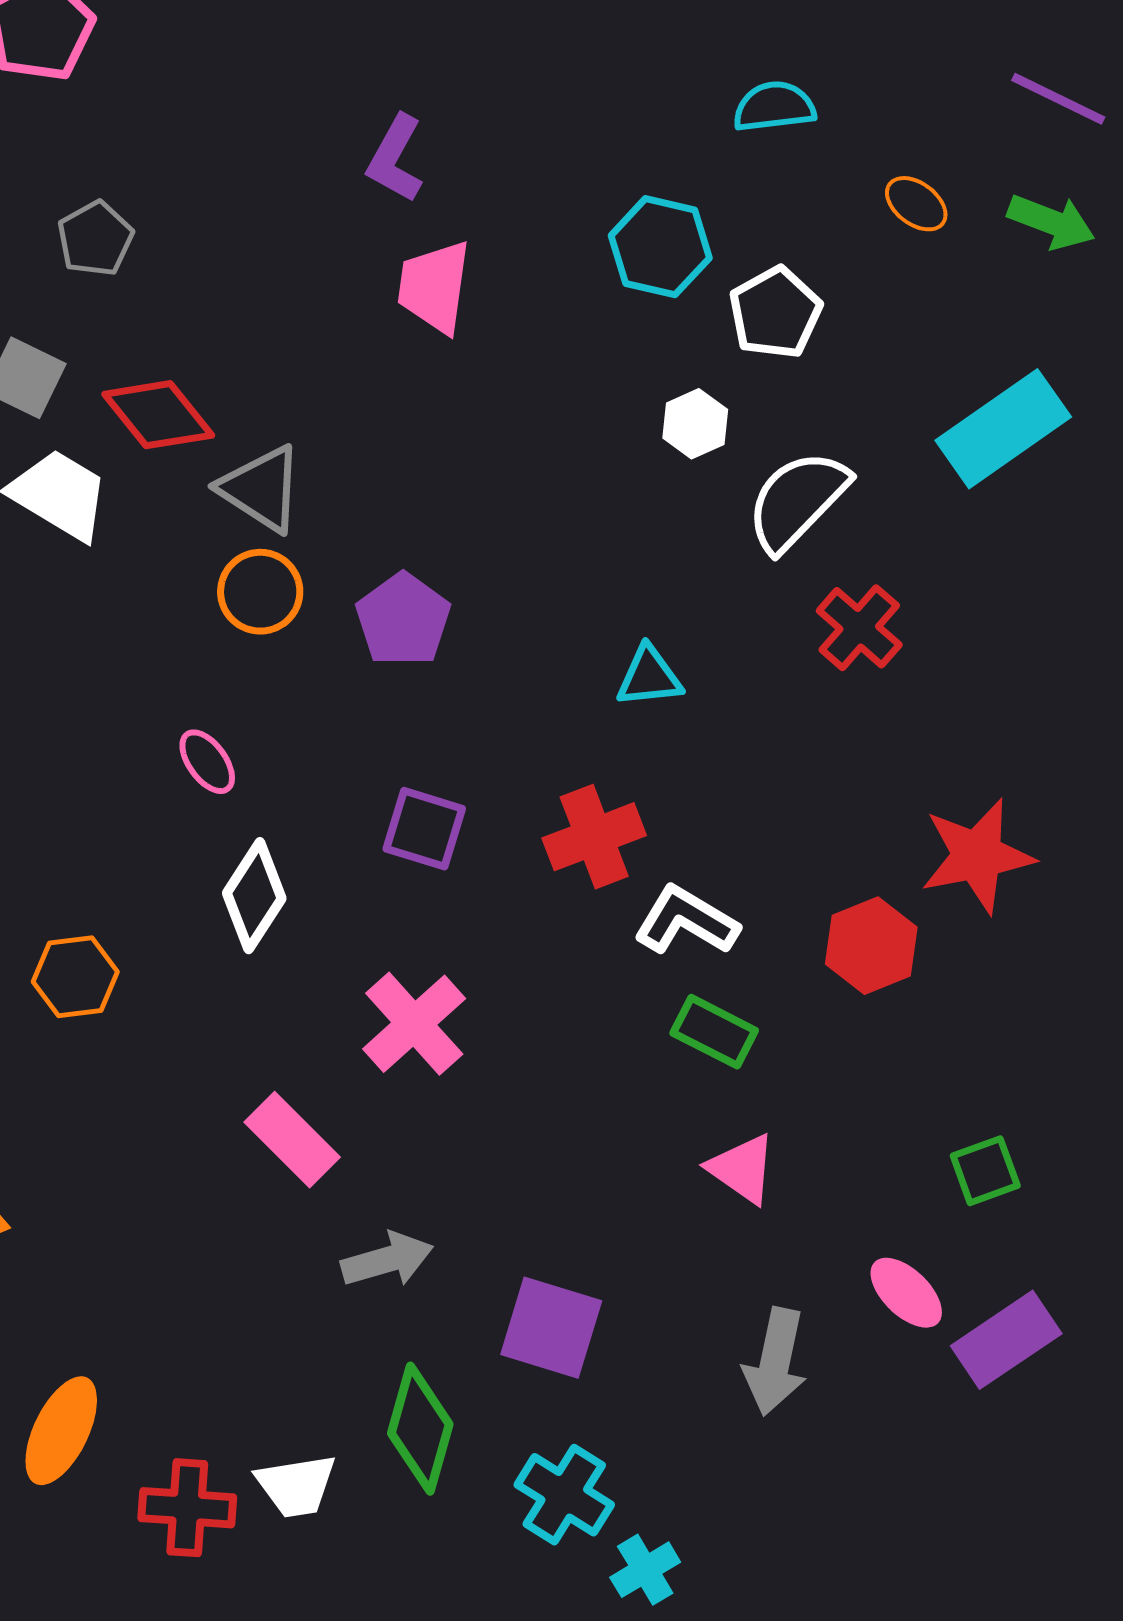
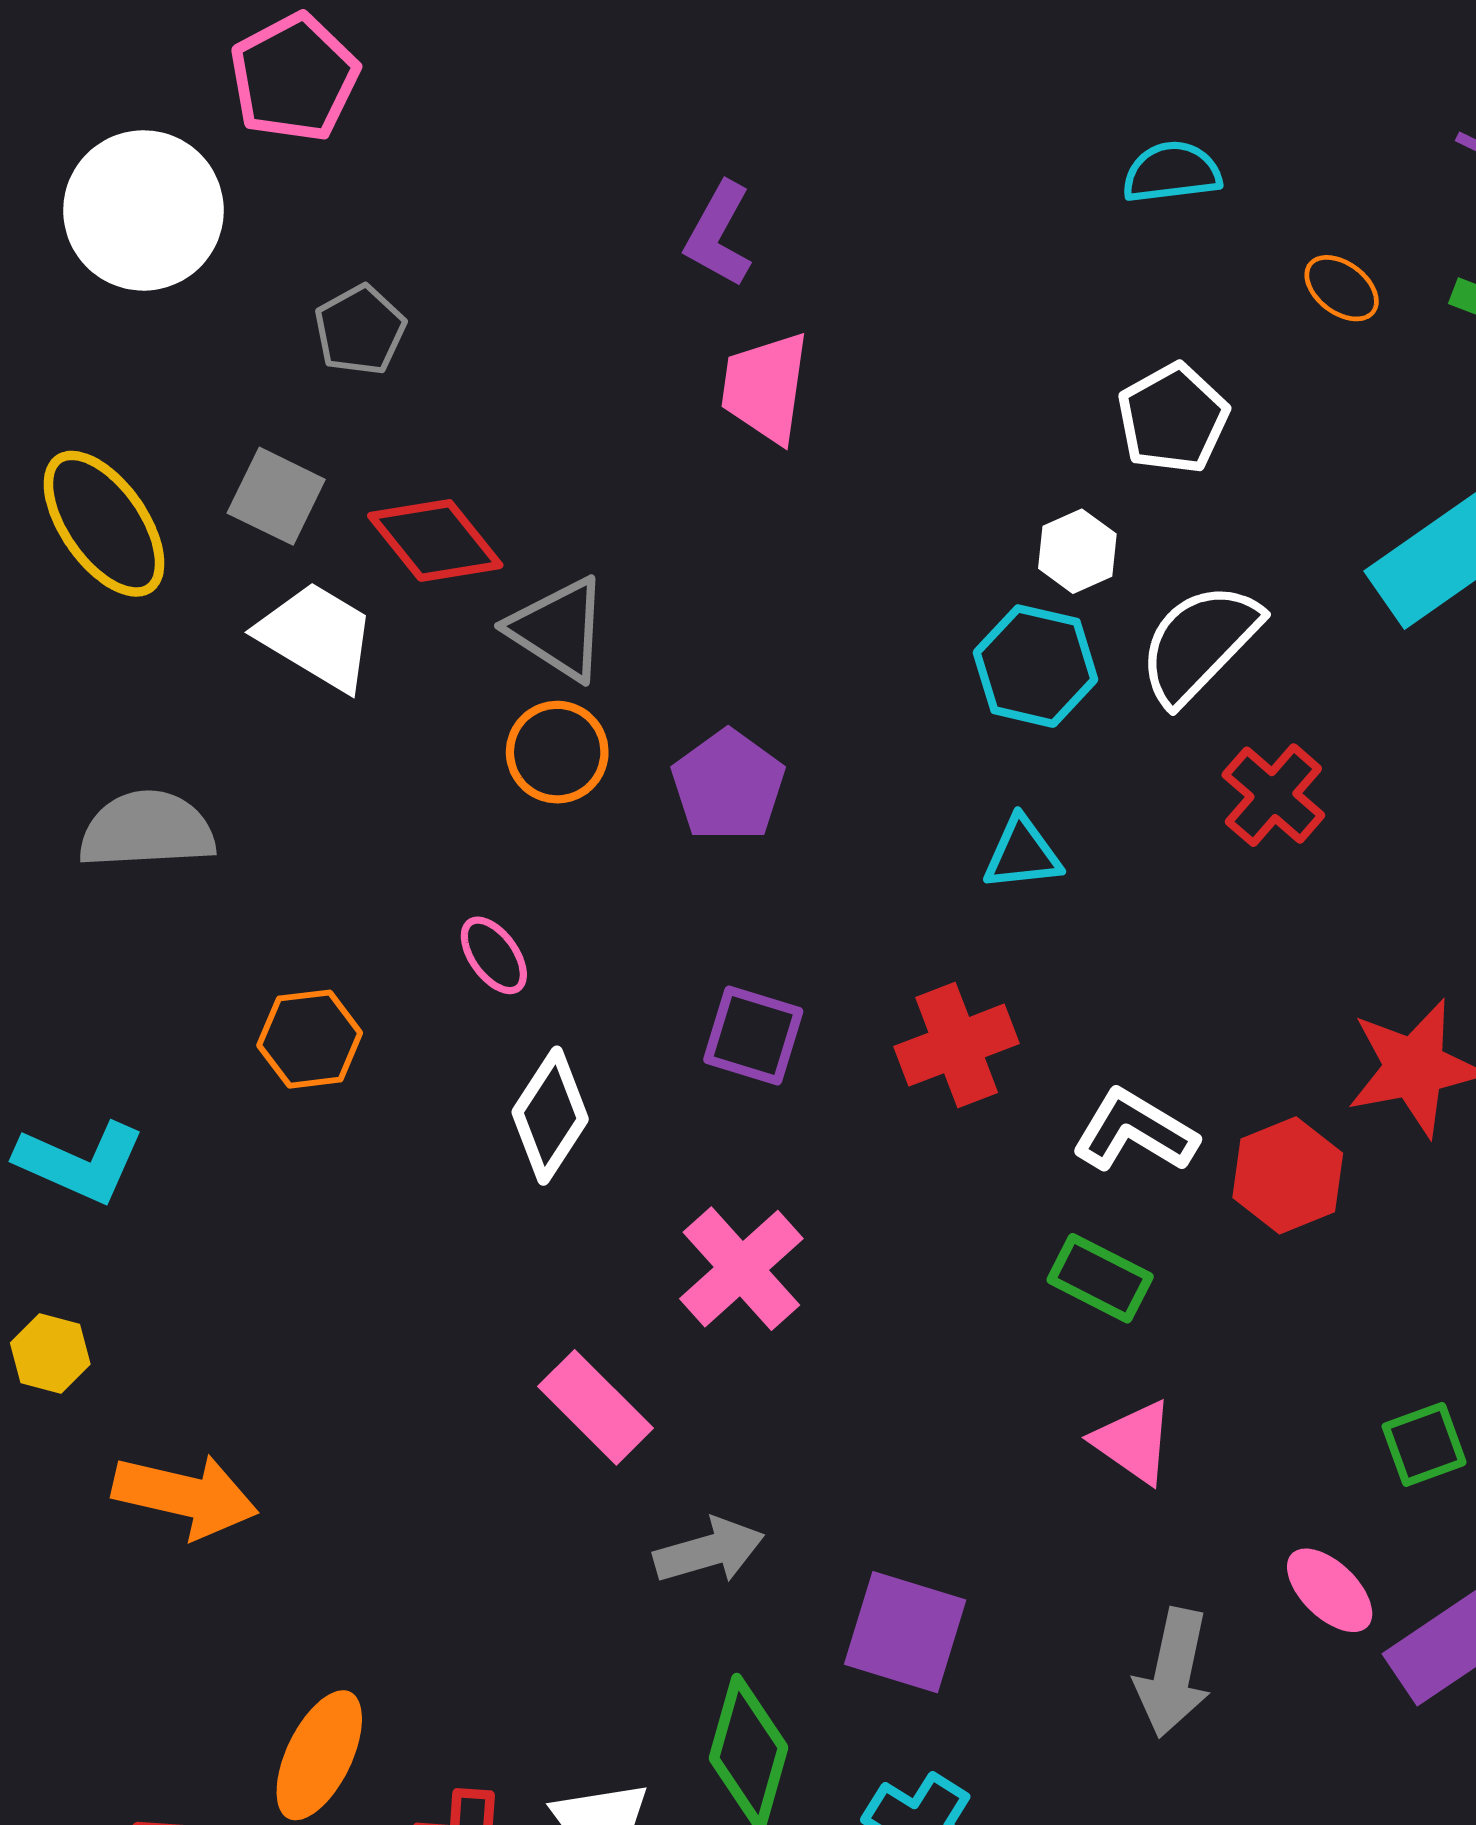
cyan hexagon: (660, 247) -> (1035, 666), moved
white L-shape: (686, 921) -> (1135, 1131), moved
orange hexagon: (75, 977) -> (310, 1039), moved

